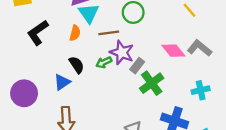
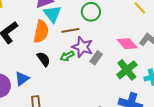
orange semicircle: (75, 33) -> (41, 32), size x1.6
blue triangle: (62, 82) -> (22, 79), moved
green cross: (152, 83) -> (127, 70), moved

